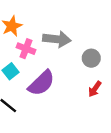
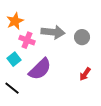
gray circle: (91, 58) -> (82, 37), moved

